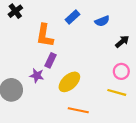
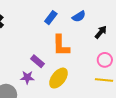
orange L-shape: (45, 35) -> (61, 46), moved
purple rectangle: (51, 60) -> (38, 61), turned -64

